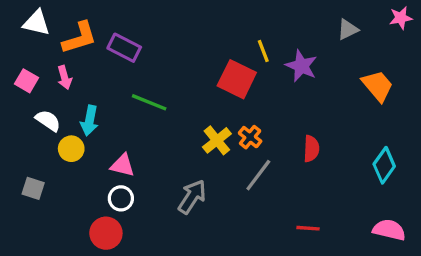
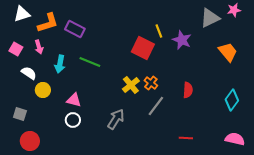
pink star: (401, 18) -> (234, 10), moved
white triangle: (36, 23) -> (22, 14), turned -30
gray triangle: (348, 29) -> (210, 18), size x1.5
cyan arrow: (89, 121) -> (60, 64), moved
red circle: (106, 233) -> (30, 141), moved

